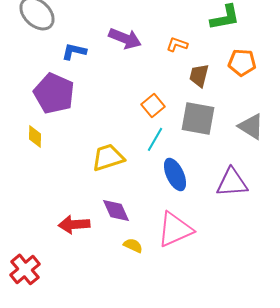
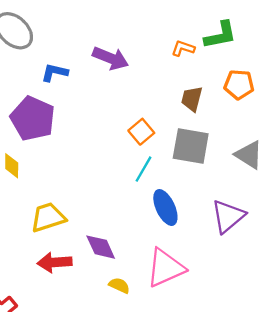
orange L-shape: (177, 44) -> (183, 48), moved
yellow trapezoid: (108, 157) -> (48, 217), moved
purple triangle: (232, 182) -> (228, 216), turned -36

